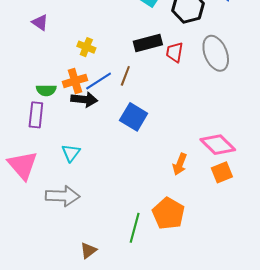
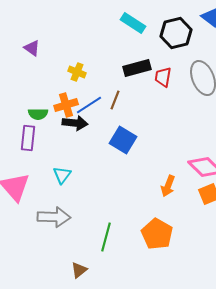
green line: (135, 228) -> (106, 237), moved

